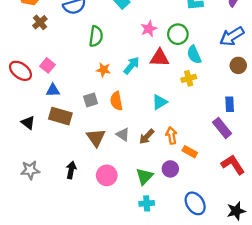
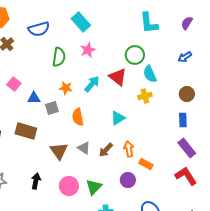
pink star: (149, 29) -> (88, 50), moved
blue arrow: (232, 36) -> (185, 57), size x0.6
red triangle: (160, 58) -> (118, 77), turned 36
brown circle: (238, 65) -> (187, 94), moved
blue triangle: (53, 90) -> (34, 98), moved
gray square: (91, 100) -> (52, 108), moved
purple rectangle: (222, 128) -> (187, 148), moved
green triangle: (144, 176) -> (94, 187), moved

